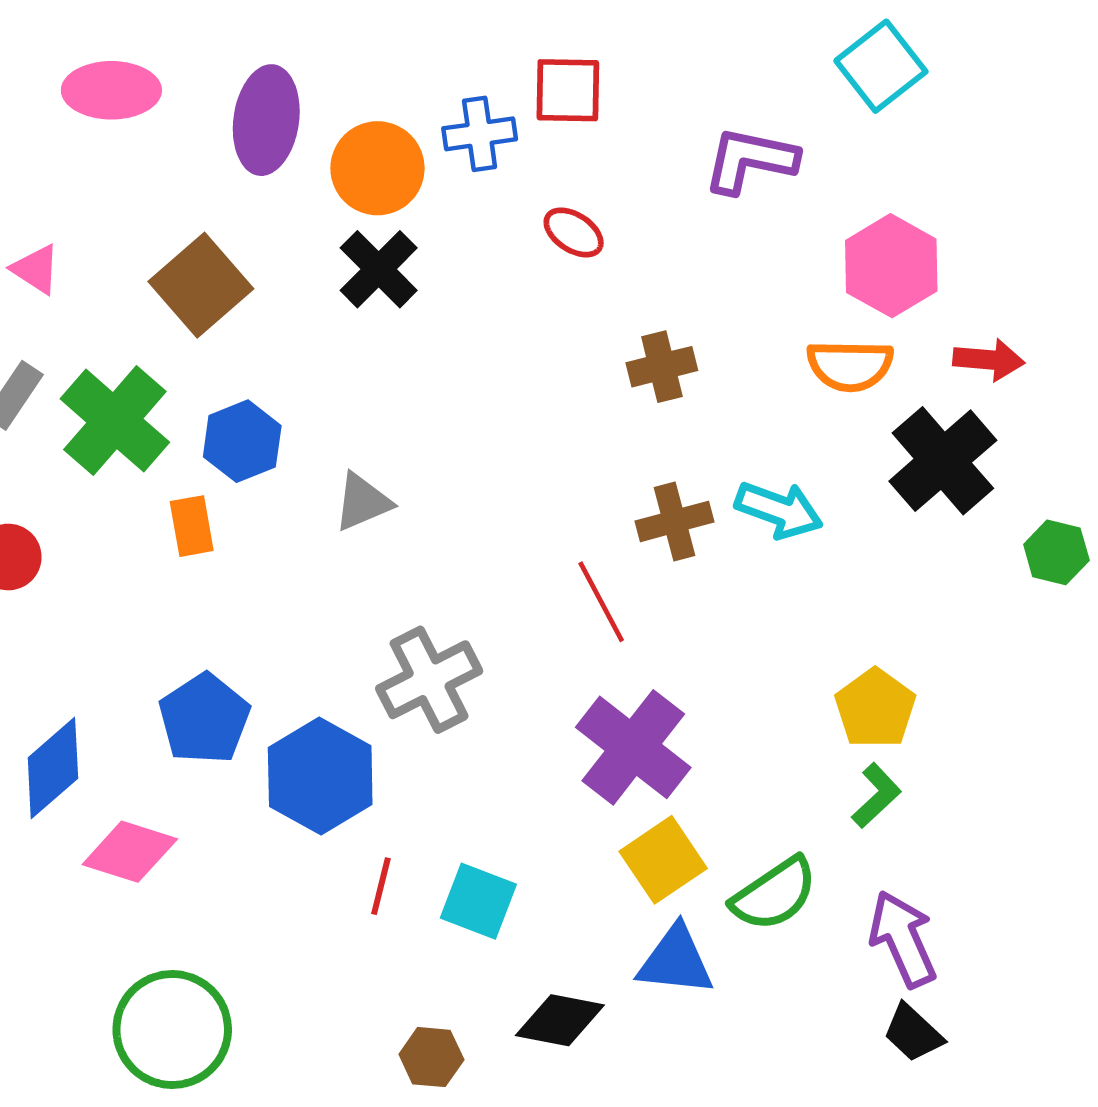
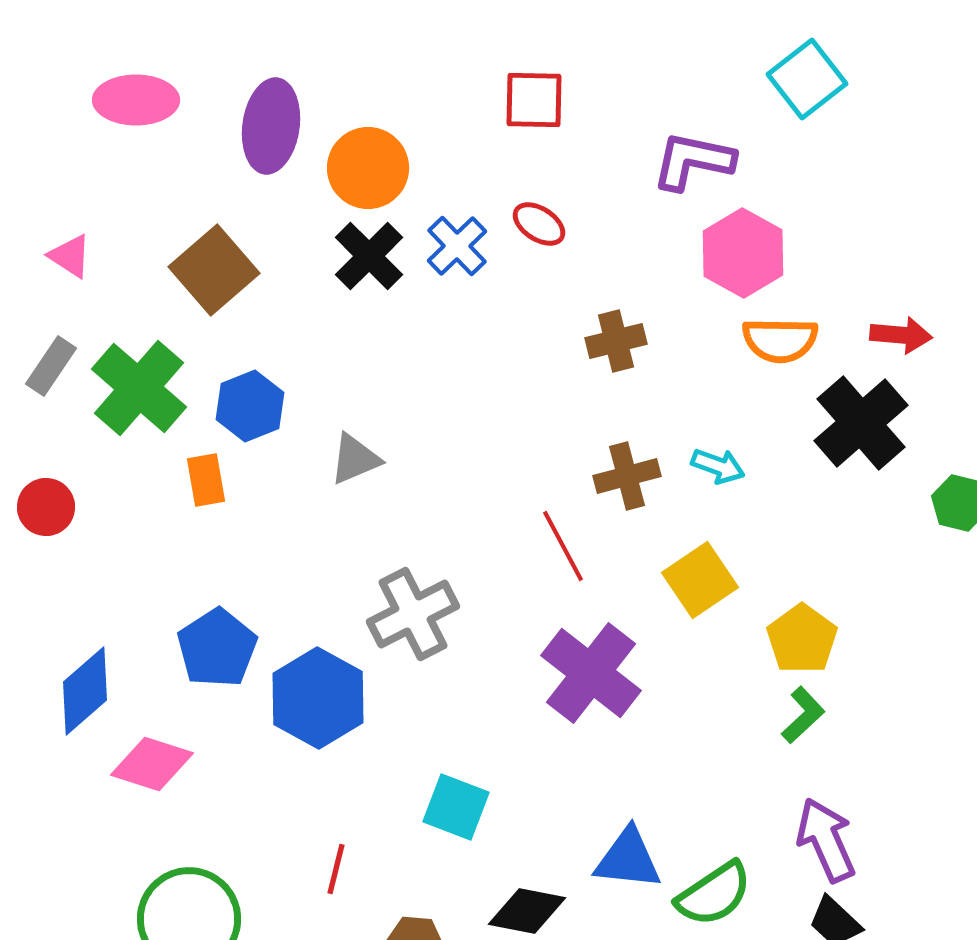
blue cross: (480, 134) -> (457, 246), moved, turned -36
pink hexagon: (891, 266) -> (743, 253), moved
cyan arrow: (779, 510) -> (718, 466), size x0.7
yellow square: (663, 860) -> (700, 580), moved
red line: (381, 886) -> (336, 869), moved
green semicircle: (774, 894) -> (714, 894), moved

